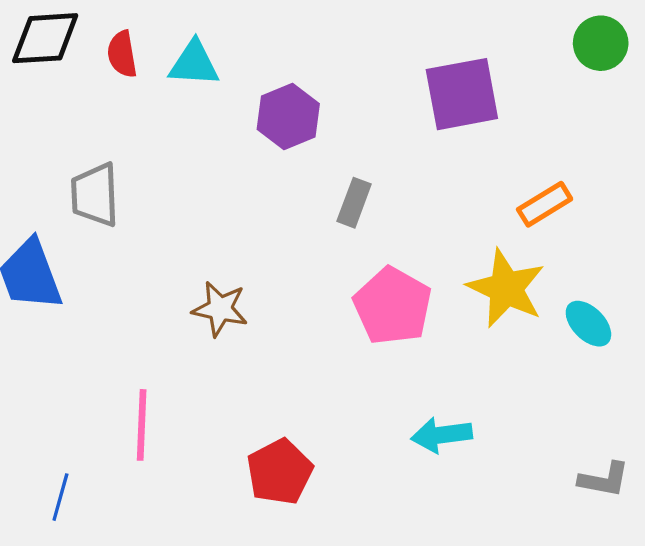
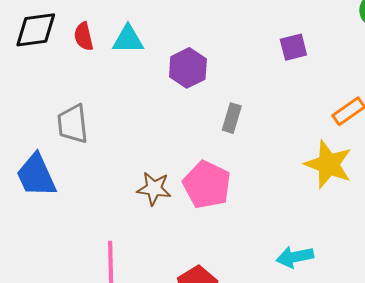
purple square: (462, 94) -> (293, 47), size x0.6
pink pentagon: (393, 306) -> (207, 185), moved

